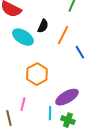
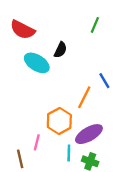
orange line: (63, 35) -> (84, 97), moved
orange hexagon: (37, 74) -> (59, 121), moved

